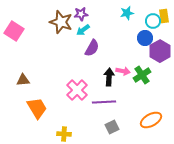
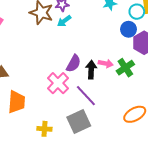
purple semicircle: (92, 48) -> (74, 63), moved
purple line: (104, 102) -> (86, 96), turned 50
orange trapezoid: (37, 108) -> (16, 102), turned 35
gray square: (112, 127) -> (79, 122), moved, size x1.6

